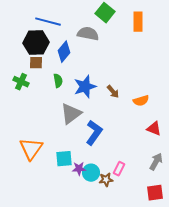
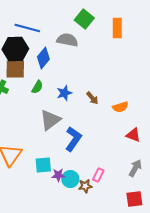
brown square: (36, 63) -> (15, 69), size x1.5
green semicircle: (58, 81) -> (37, 87), turned 40
blue star: (85, 87) -> (64, 93), size x0.7

